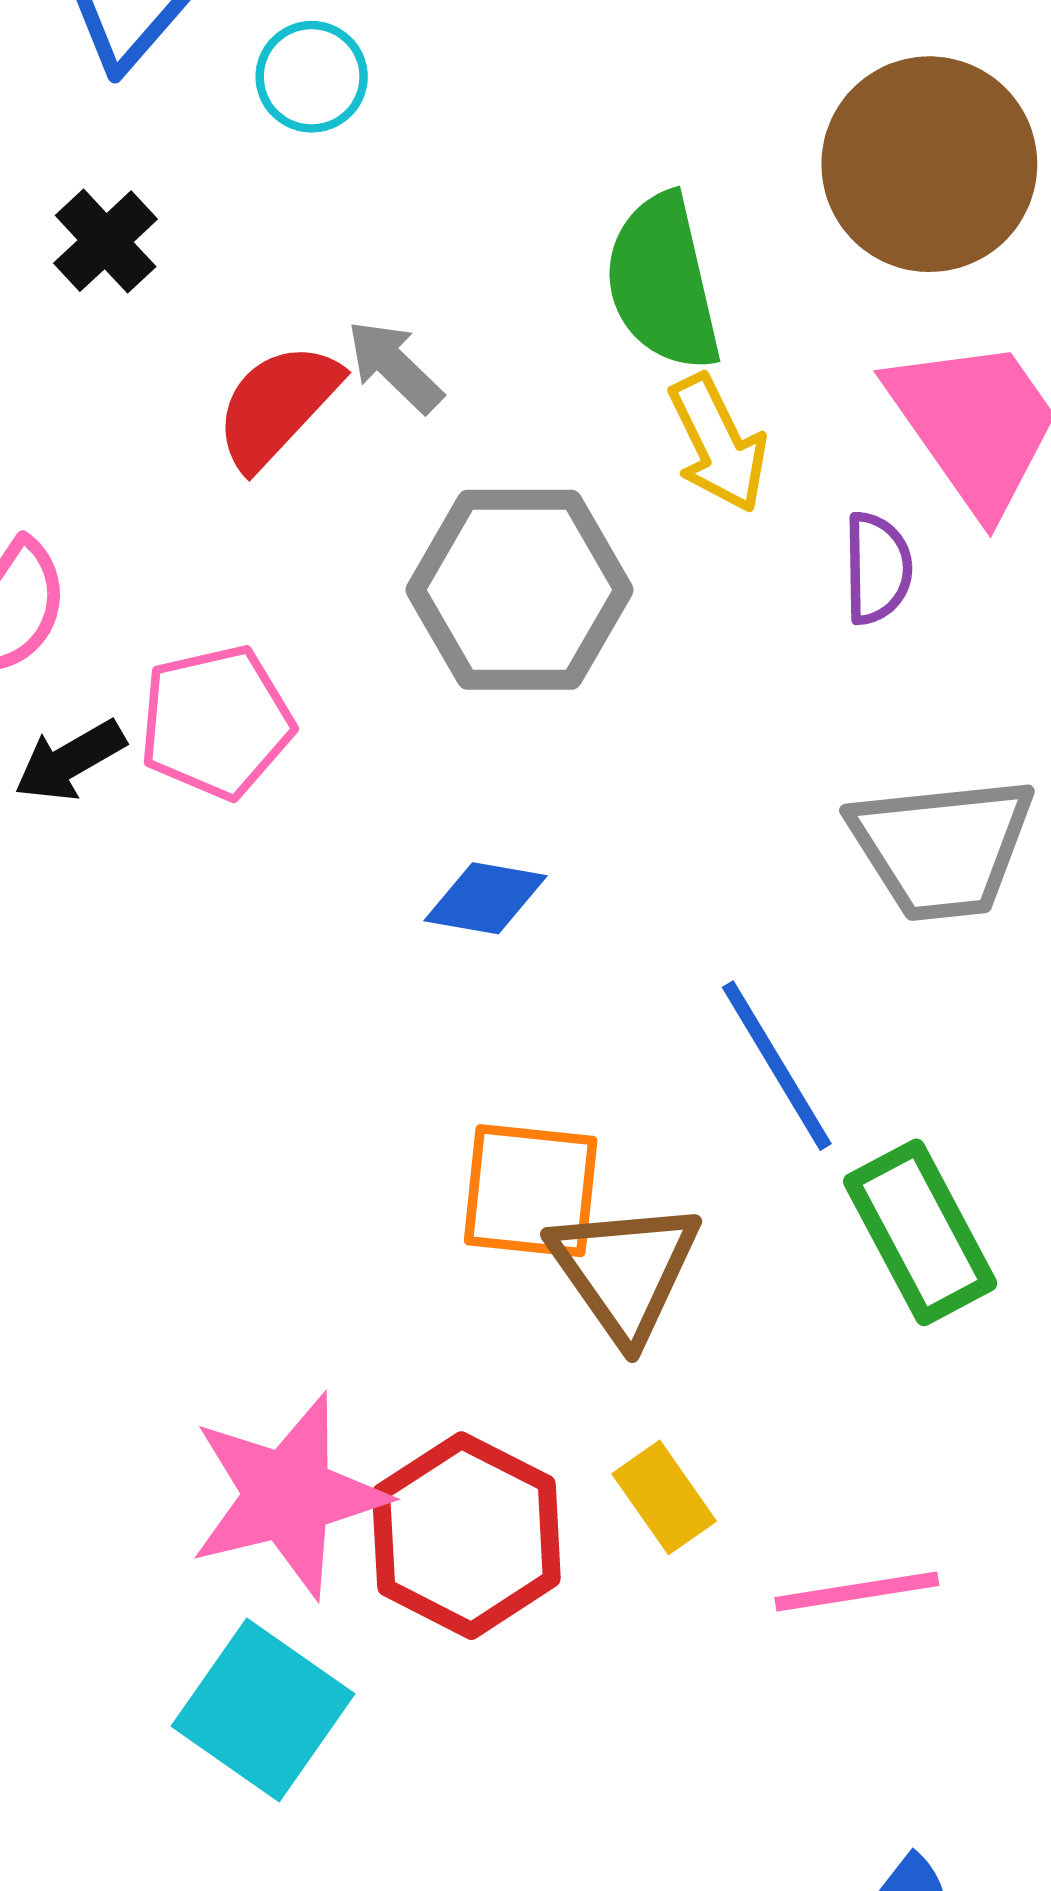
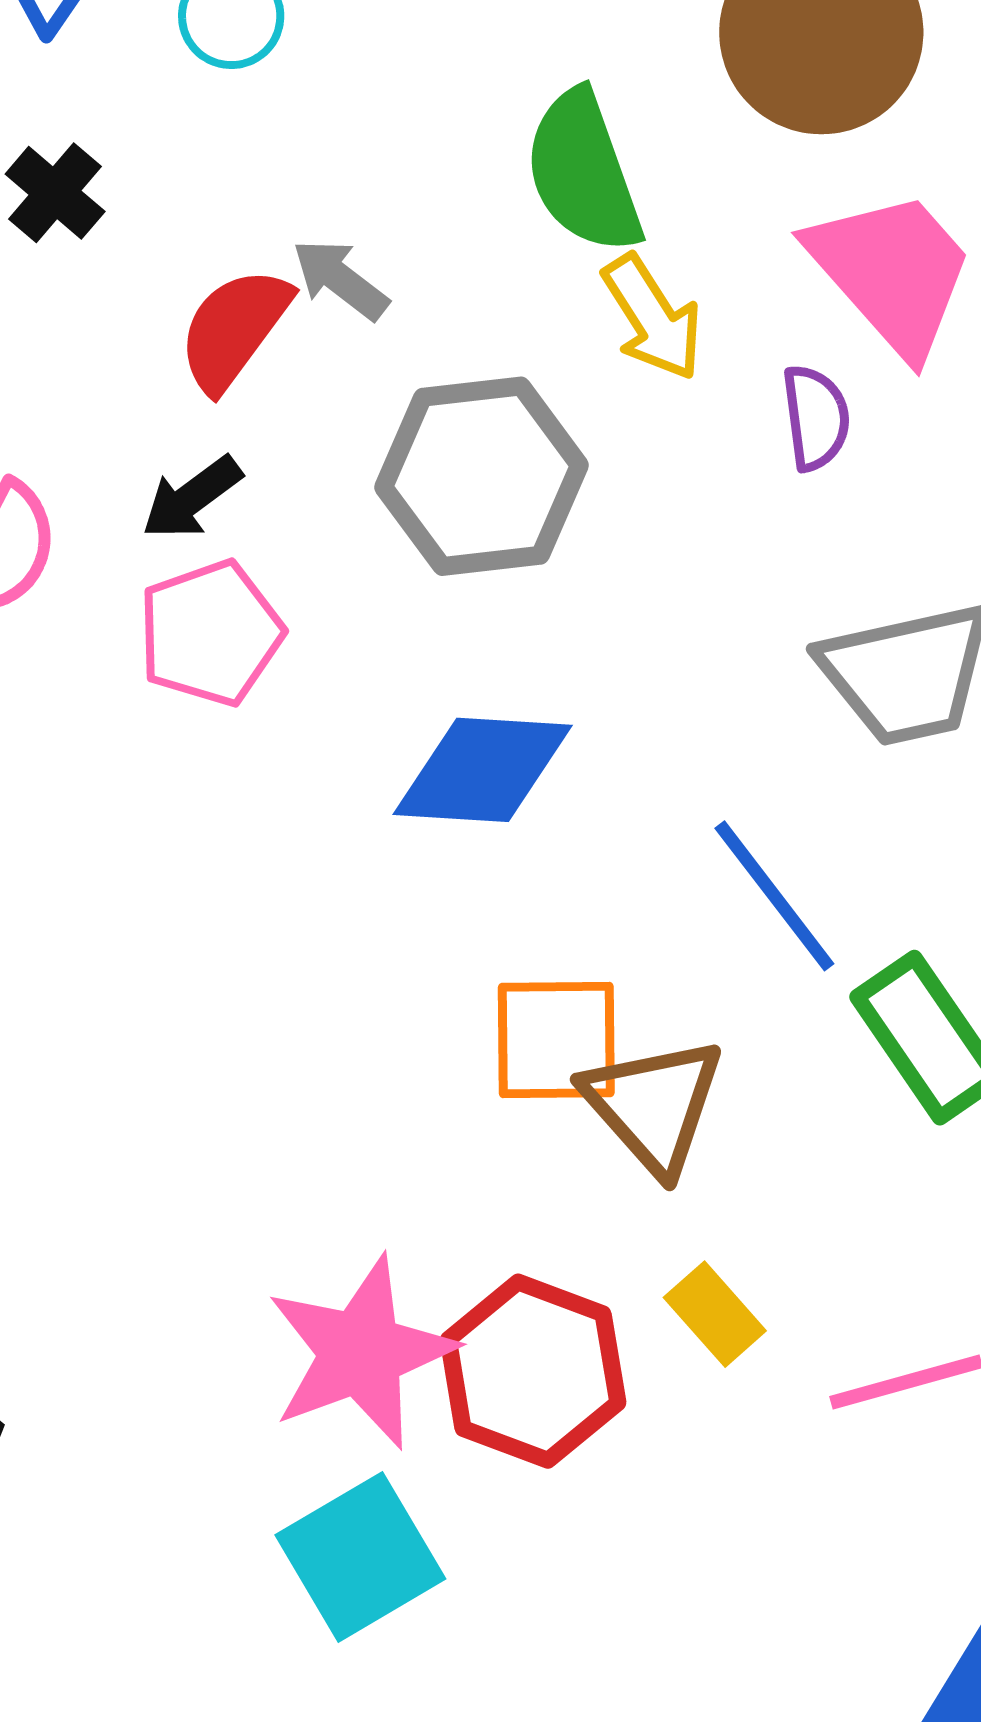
black arrow: (70, 761) -> (192, 498), moved
blue diamond: (485, 898) -> (483, 770), size x1.6
cyan square: (263, 1710) -> (360, 1557), turned 31

